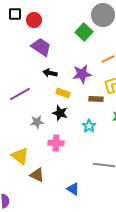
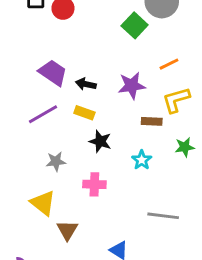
purple trapezoid: (41, 47) -> (53, 73), moved
yellow rectangle: (63, 93) -> (84, 113), moved
gray star: (37, 122) -> (56, 161), moved
brown triangle: (37, 175) -> (67, 230), turned 35

